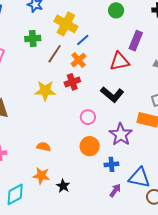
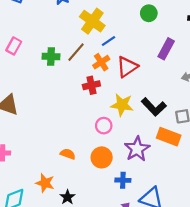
green cross: (33, 39) -> (51, 56), moved
red triangle: (120, 61) -> (127, 67), moved, turned -30
yellow star: (45, 91) -> (122, 105), moved
black L-shape: (112, 94) -> (154, 107), moved
orange semicircle: (44, 147) -> (68, 154), moved

